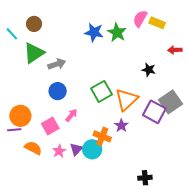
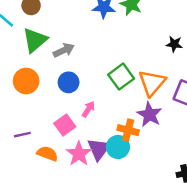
orange circle: (20, 116) -> (26, 81), moved
purple star: (121, 126) -> (149, 115), size x1.5
purple triangle: (76, 149) -> (99, 149), size x1.5
pink star: (59, 151) -> (79, 154), size x1.5

